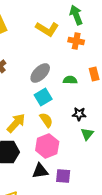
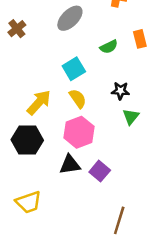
gray ellipse: (40, 73) -> (70, 18), moved
green semicircle: (70, 80) -> (109, 47), turned 152
purple square: (63, 176) -> (100, 171), turned 35

